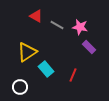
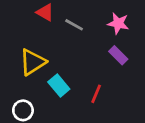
pink star: (80, 27) -> (118, 23), moved

